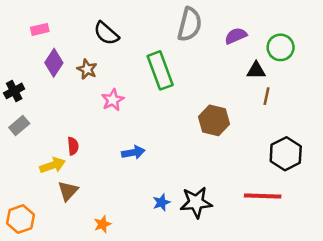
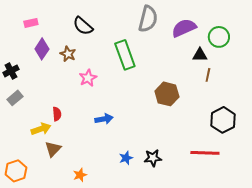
purple semicircle: (236, 36) -> (184, 28), size x1.4
black star: (196, 202) -> (153, 158), size x0.7

